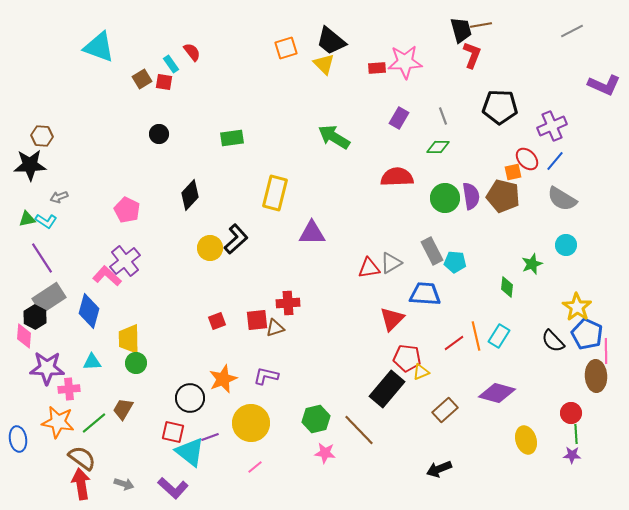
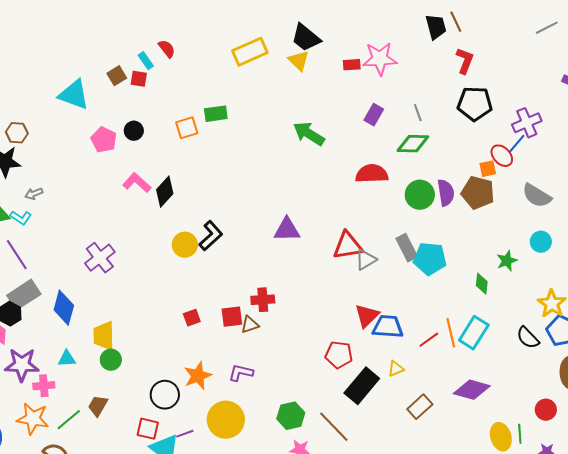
brown line: (481, 25) -> (456, 22), turned 75
cyan triangle: (99, 47) -> (74, 95), moved
orange square: (286, 48) -> (187, 128), moved
red L-shape: (472, 55) -> (465, 61), moved
green rectangle: (232, 138) -> (216, 114), moved
green diamond: (438, 147) -> (413, 144), size x1.4
blue line: (555, 161) -> (517, 144), moved
yellow rectangle: (275, 193) -> (250, 52), moved, turned 52
pink pentagon: (127, 210) -> (104, 140), moved
cyan pentagon: (455, 262) -> (430, 259), size x1.5
red triangle: (369, 268) -> (348, 246), moved, size x1.4
pink L-shape: (107, 276) -> (137, 183), moved
blue trapezoid: (425, 294) -> (388, 327), moved
cyan rectangle: (499, 336) -> (474, 333), size x1.4
red pentagon: (407, 358) -> (339, 355), moved
green line: (576, 434) -> (520, 434), moved

